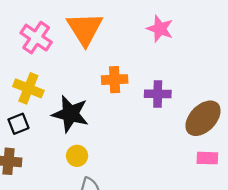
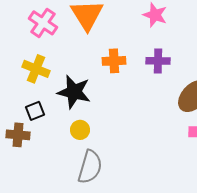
purple cross: (158, 94) -> (158, 61), moved
black square: (18, 124) -> (35, 111), moved

